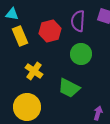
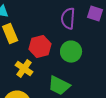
red hexagon: (50, 31) -> (40, 47), moved

